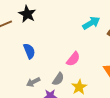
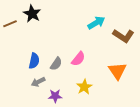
blue semicircle: (29, 51) -> (34, 61), moved, turned 35
gray semicircle: (58, 79) -> (56, 64), moved

